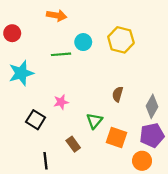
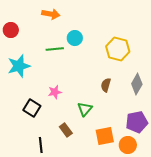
yellow hexagon: (121, 40) -> (118, 49), moved
gray diamond: (152, 106) -> (137, 84), moved
orange square: (116, 137) -> (105, 136), moved, turned -30

